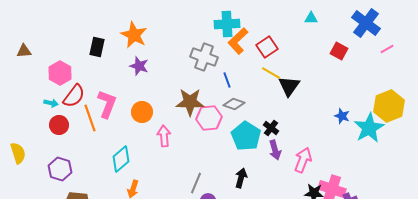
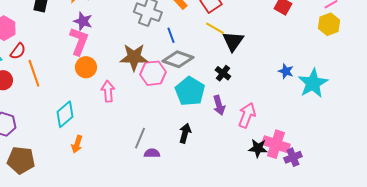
red semicircle: (74, 96) -> (18, 51), size x0.7
pink L-shape: (107, 104) -> (79, 41), moved
gray diamond: (234, 104) -> (178, 59), size x1.4
yellow hexagon: (389, 106) -> (329, 24), moved, size x0.7
black cross: (271, 128) -> (223, 73), moved

